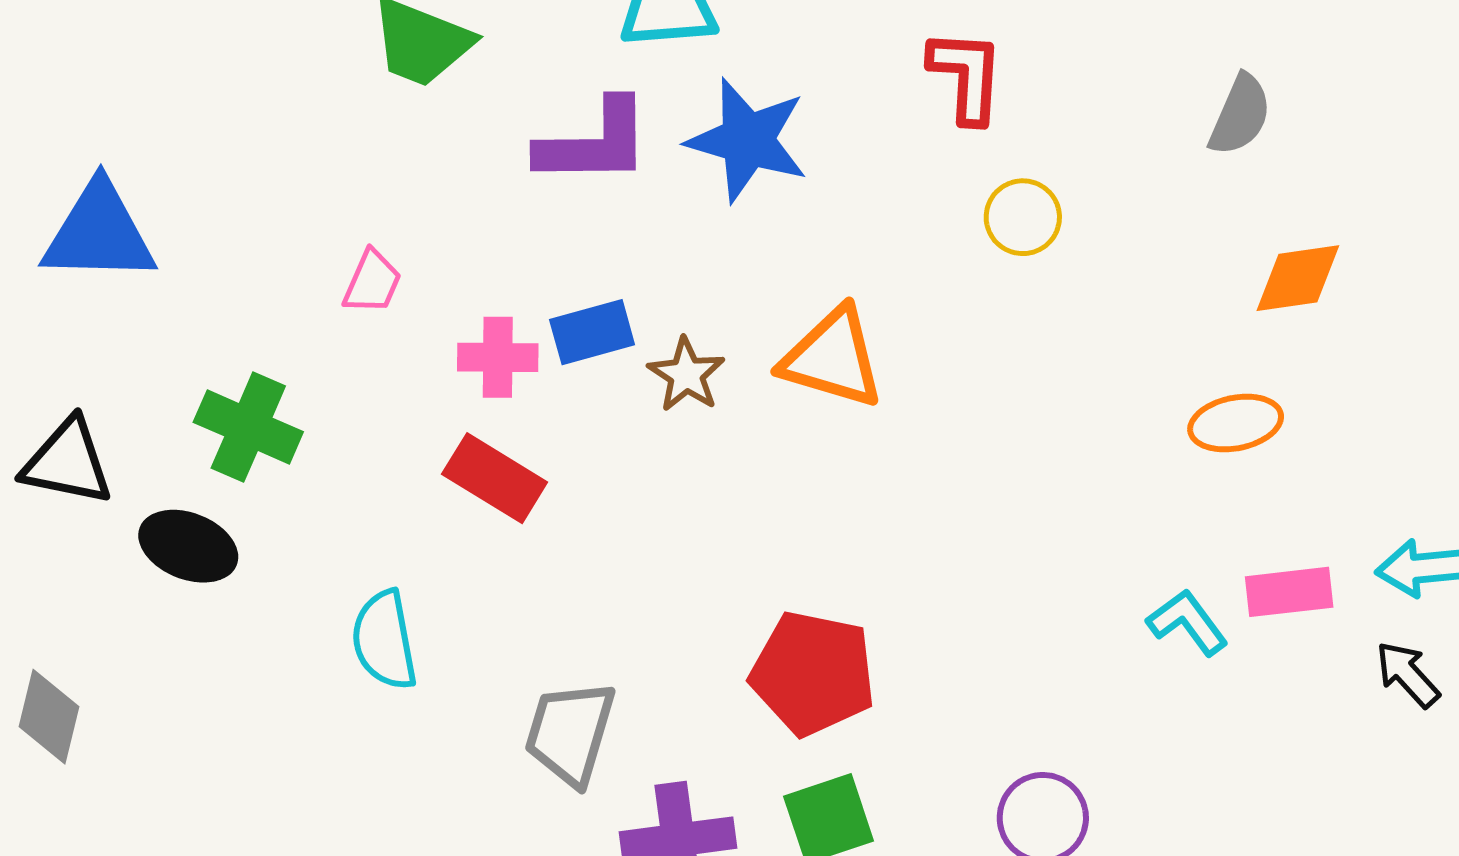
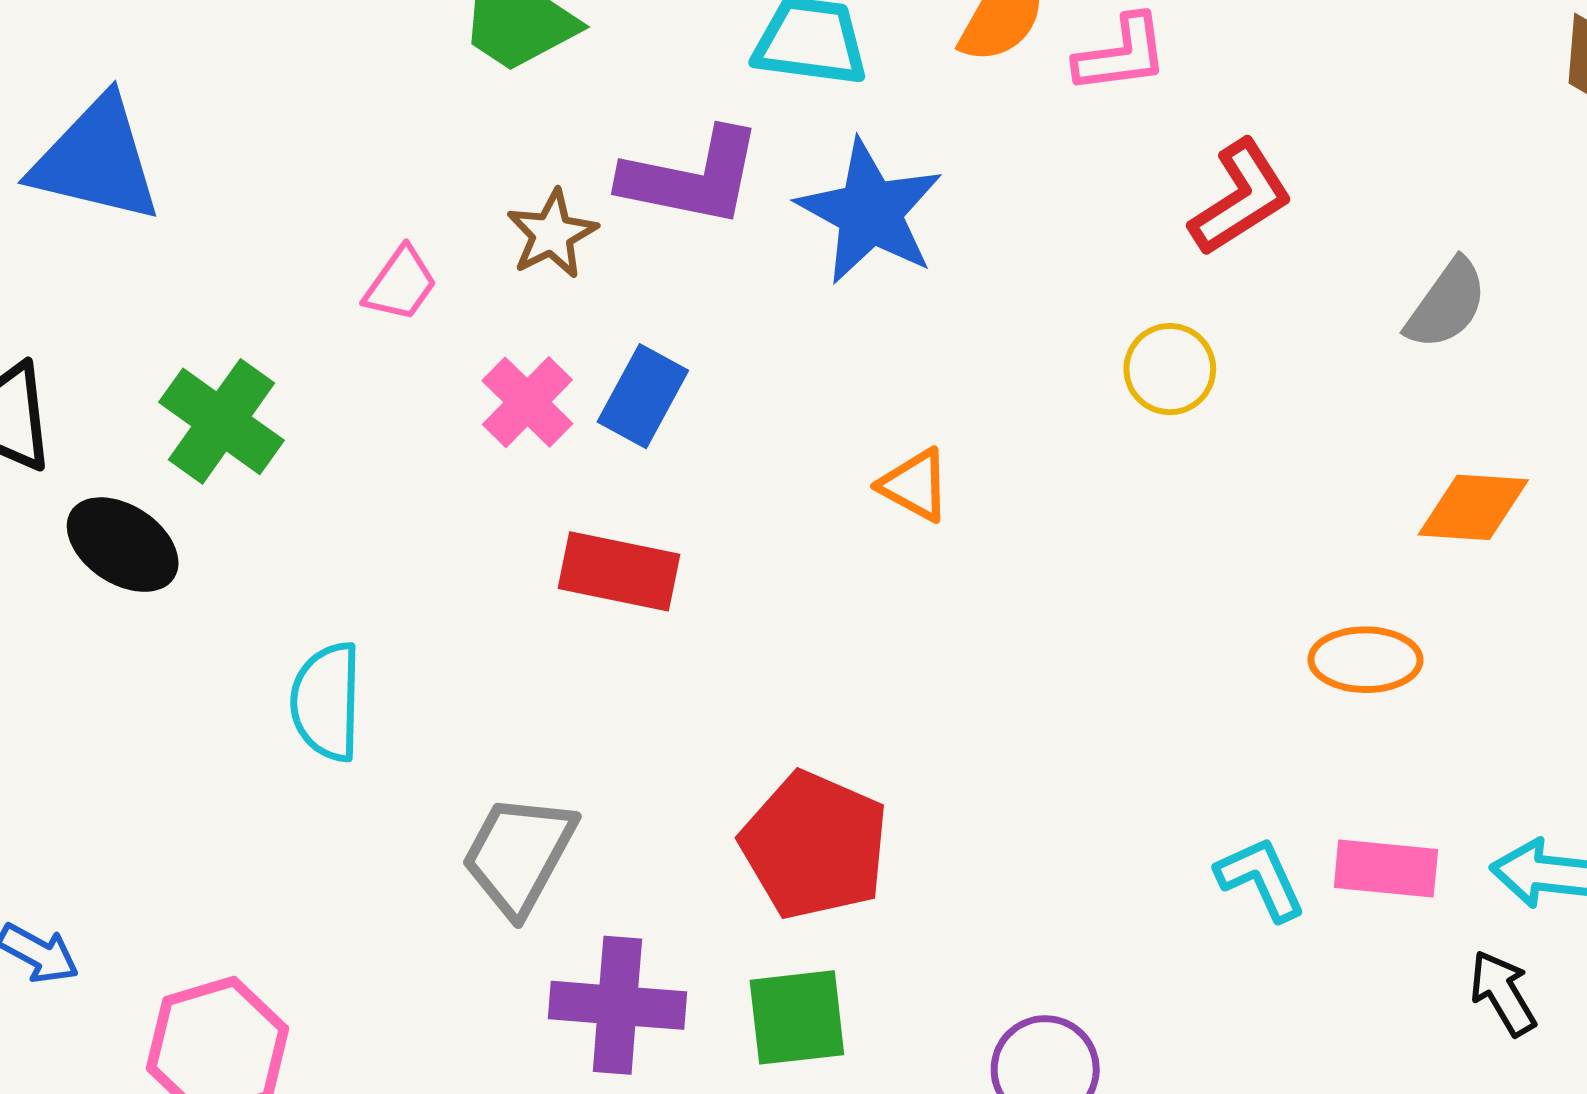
red L-shape: (966, 76) -> (1241, 198), moved, turned 42
blue rectangle: (592, 332) -> (643, 396), turned -58
pink cross: (498, 357) -> (527, 402), turned 32
orange triangle: (833, 358) -> (915, 485), size x0.6
brown star: (686, 375) -> (552, 234), moved
red rectangle: (495, 478) -> (619, 571), moved, turned -32

